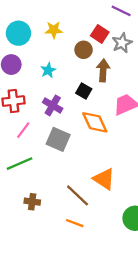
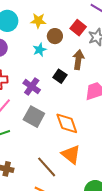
brown circle: (84, 50) -> (55, 36), moved
cyan star: (48, 70) -> (40, 50), moved
orange diamond: (95, 122) -> (67, 123), moved

